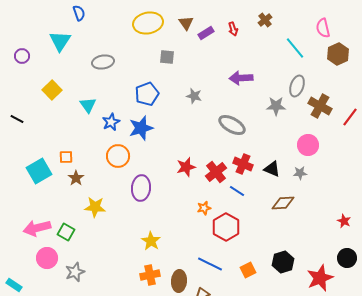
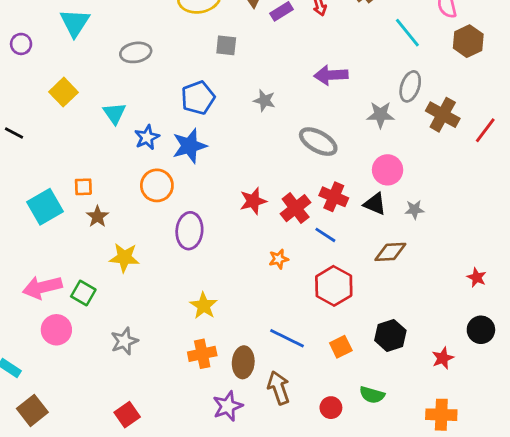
pink circle: (308, 145) -> (388, 170), moved
red hexagon: (226, 227) -> (334, 286), moved
gray star: (75, 272) -> (124, 341), moved
red star: (320, 278) -> (443, 358), size x0.6

